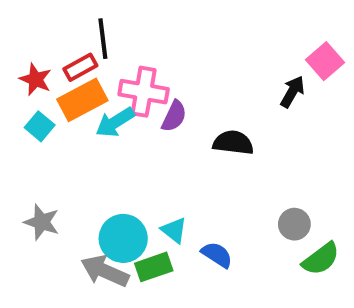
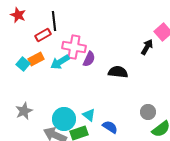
red star: (36, 79) -> (18, 15), moved
orange rectangle: (82, 100) -> (36, 59), moved, size x0.7
gray star: (42, 222) -> (24, 111), turned 30

